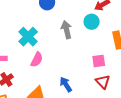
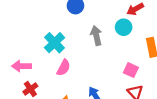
pink square: (99, 61) -> (131, 70), turned 32

